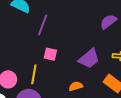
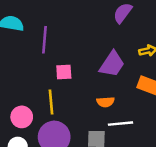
orange semicircle: (76, 86) -> (105, 102), turned -152

